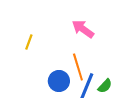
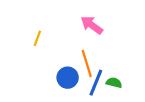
green semicircle: (105, 86) -> (114, 83), turned -119

